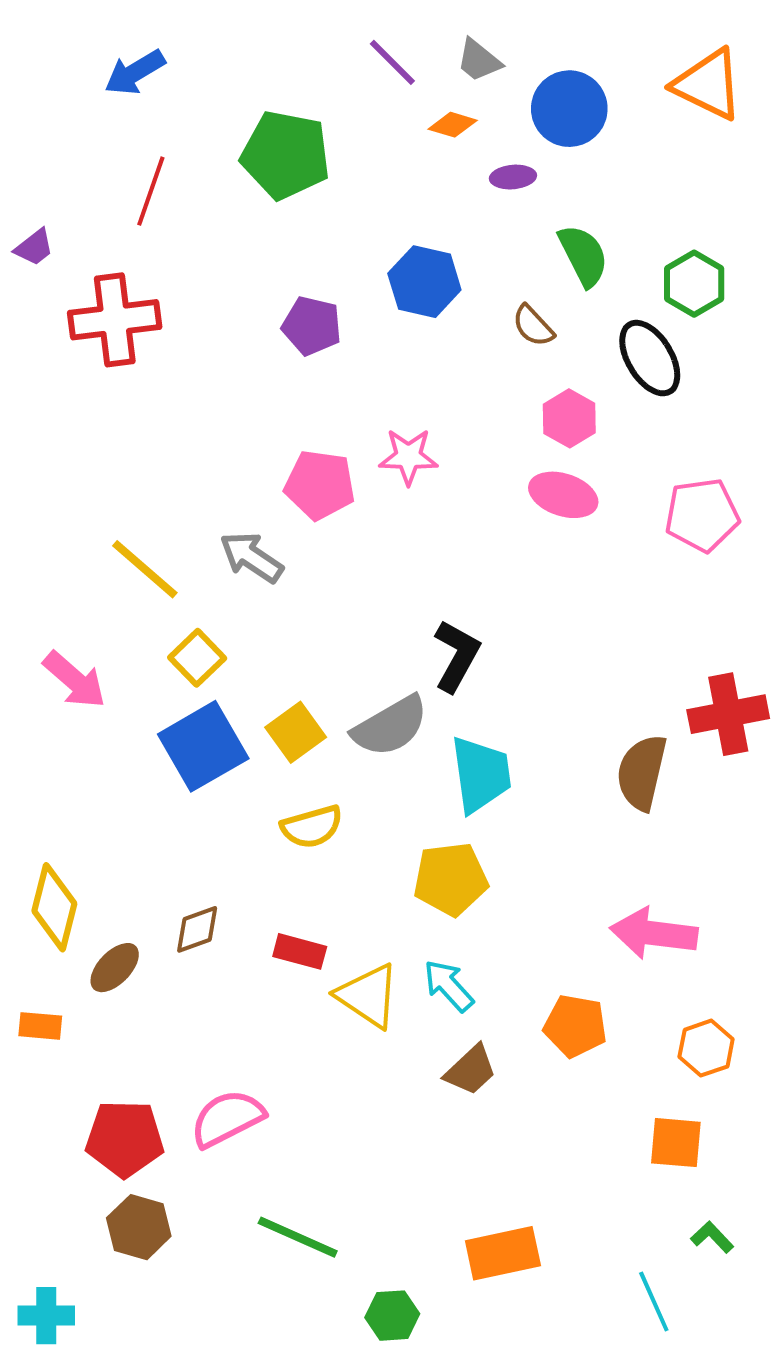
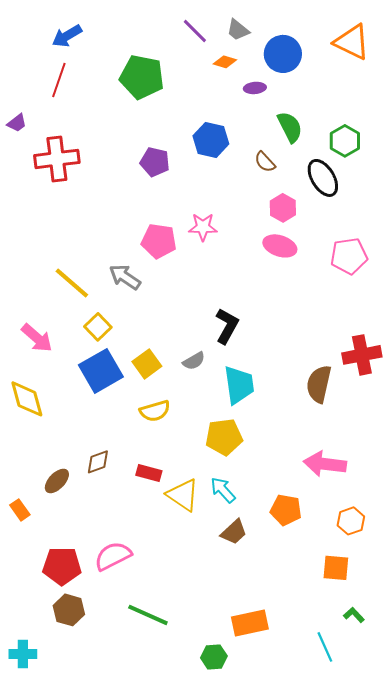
red line: (151, 191) -> (59, 80), moved
gray semicircle: (390, 726) -> (194, 361), size x0.6
yellow diamond: (54, 907) -> (27, 399), moved, turned -30
orange rectangle: (40, 1026) -> (20, 510), turned 50
green hexagon: (392, 1316) -> (214, 657), moved

